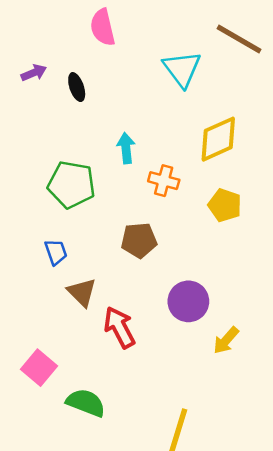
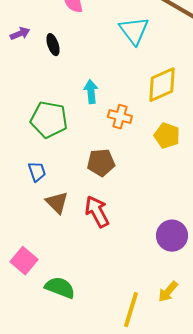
purple circle: (188, 301) -> (172, 236), moved
red arrow: (120, 327) -> (97, 212), moved
yellow arrow: (226, 340) -> (168, 292), moved

